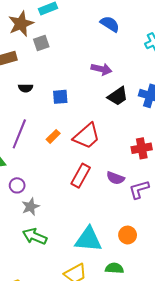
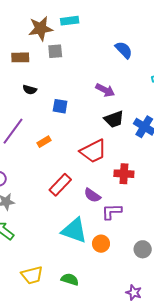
red trapezoid: (87, 136) -> (93, 151), moved
orange circle: (128, 235) -> (101, 244), moved
cyan triangle: (88, 239) -> (74, 231), moved

